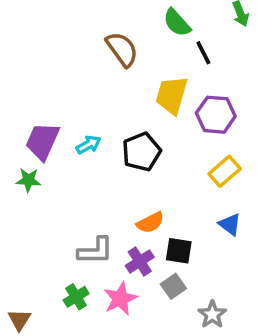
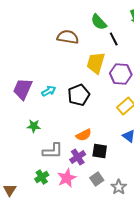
brown semicircle: (122, 49) -> (68, 37), turned -45
green star: (28, 180) -> (34, 126), moved
gray square: (173, 286) -> (97, 179), moved

